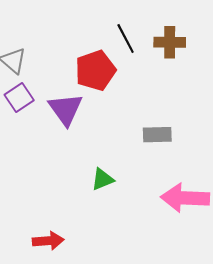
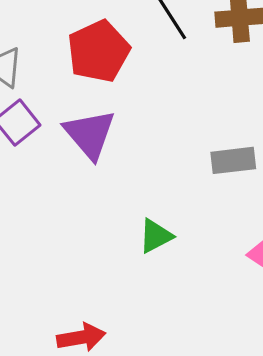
red pentagon: (95, 70) -> (99, 51), moved

